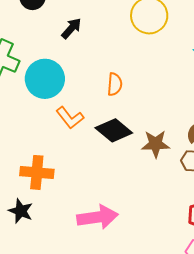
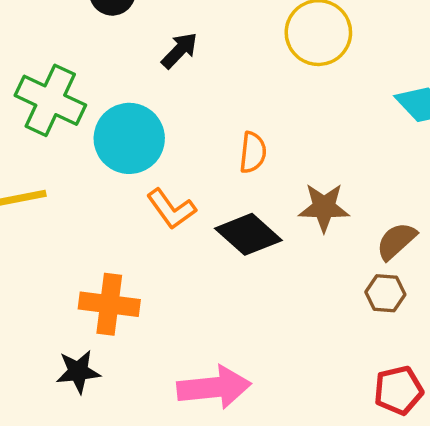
brown star: (156, 144) -> (324, 207), moved
black star: (21, 211) -> (78, 372), turned -30

